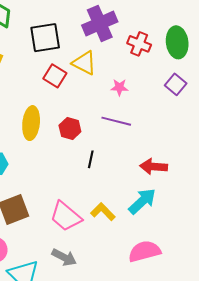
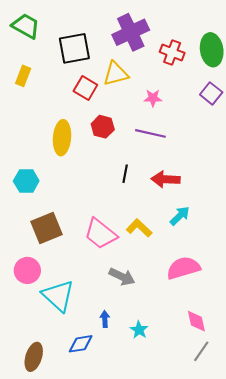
yellow triangle: (84, 63) -> (116, 74), turned -40
red hexagon: (70, 128) -> (103, 127), moved
red arrow: (154, 167) -> (166, 179), moved
cyan arrow: (142, 201) -> (180, 216), size x0.7
gray arrow: (64, 257) -> (122, 277), moved

